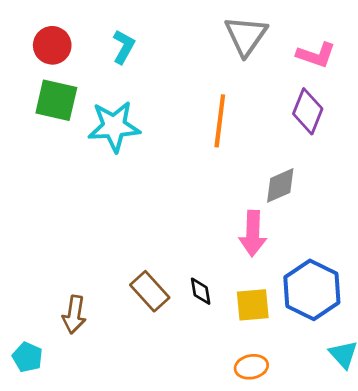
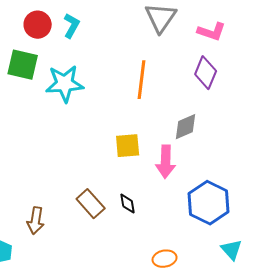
red circle: (52, 45) -> (38, 25), moved
yellow square: (253, 305) -> (128, 146), moved

